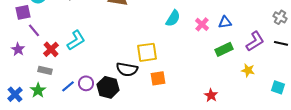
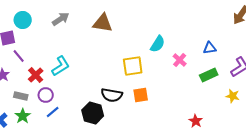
pink cross: (202, 24) -> (180, 60), moved
yellow square: (147, 52) -> (133, 66), moved
gray rectangle: (45, 70) -> (21, 96), moved
orange square: (158, 78) -> (141, 95), moved
purple circle: (86, 83) -> (46, 95), moved

